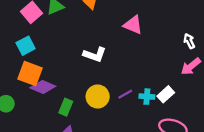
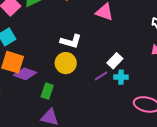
white rectangle: (166, 94) -> (115, 61), moved
yellow circle: (98, 96) -> (66, 63), moved

